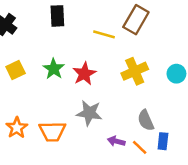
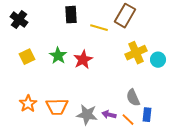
black rectangle: (57, 16) -> (71, 15), moved
yellow cross: (135, 71) -> (136, 53), moved
gray star: (89, 113) -> (87, 115), moved

